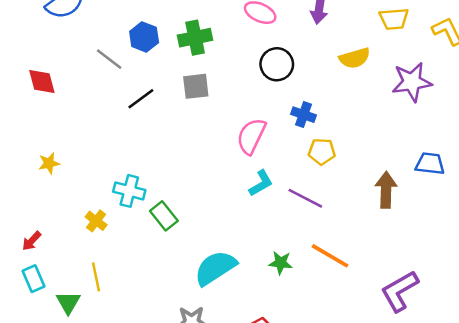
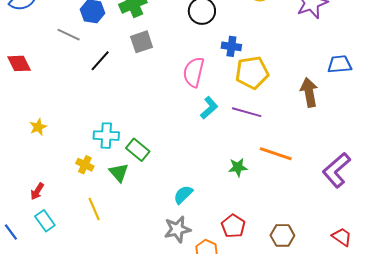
yellow pentagon: (322, 151) -> (252, 73), size x1.5
cyan semicircle: (215, 268) -> (183, 195), moved, size x0.6
green triangle: (68, 302) -> (119, 173), moved

